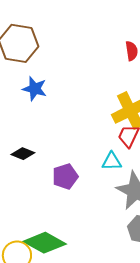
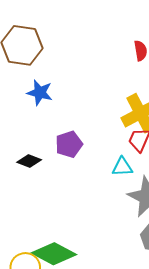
purple pentagon: (65, 176) -> (69, 144), moved

